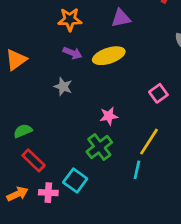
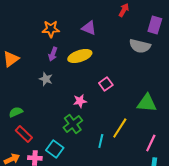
purple triangle: (121, 18) -> (89, 28), turned 35
purple arrow: (72, 53) -> (53, 54), turned 88
pink square: (158, 93) -> (106, 84), moved
yellow line: (149, 142) -> (120, 128), moved

